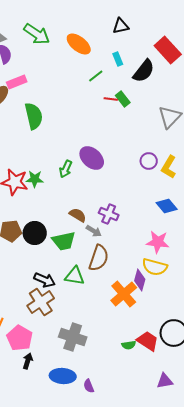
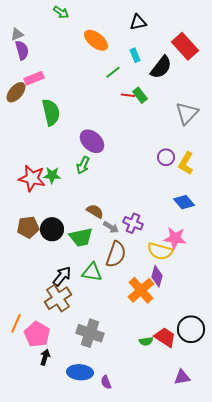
green arrow: (37, 34) -> (61, 12), moved, size x0.6
purple ellipse: (92, 158) -> (92, 141), moved
purple cross: (109, 214) -> (133, 223), moved
yellow semicircle: (155, 267) -> (160, 251), moved
black arrow: (45, 280) -> (62, 276), turned -75

